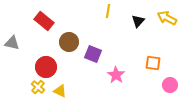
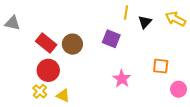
yellow line: (108, 11) -> (126, 13), moved
red rectangle: (44, 21) -> (46, 43), moved
gray triangle: (12, 43) -> (13, 23), moved
purple square: (93, 54) -> (111, 39), moved

